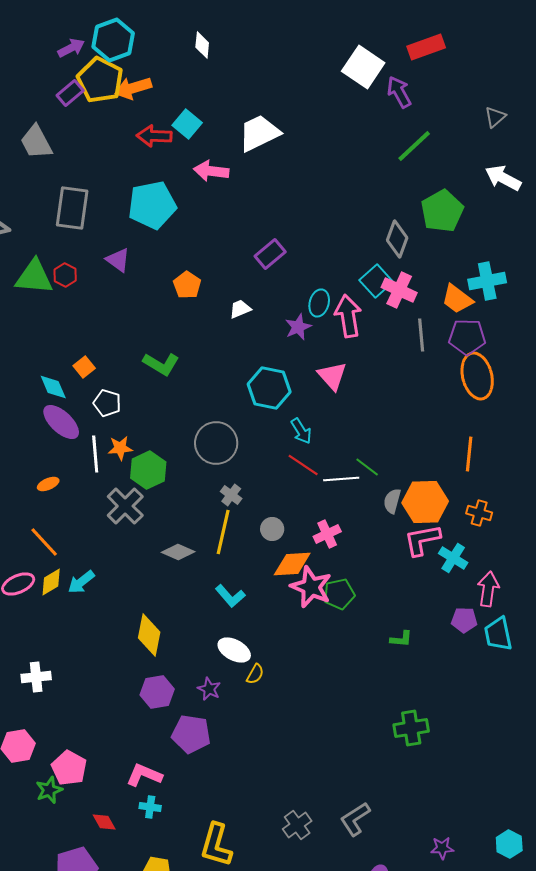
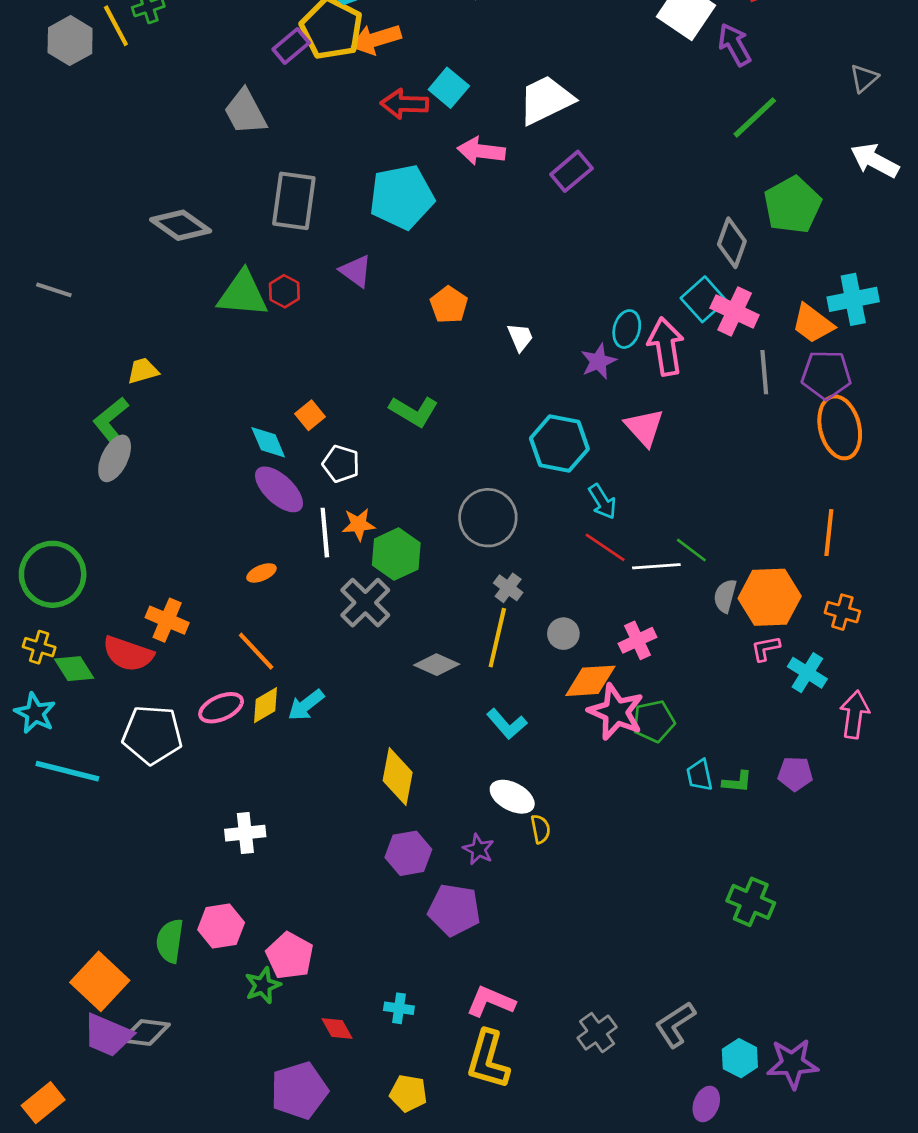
purple rectangle: (270, 254) -> (571, 171), moved
white trapezoid: (240, 309) -> (520, 337), turned 90
pink L-shape: (422, 540) -> (766, 648), size x0.6
purple pentagon: (464, 620) -> (795, 774), moved
cyan trapezoid: (498, 634) -> (700, 775), moved, size x0.7
yellow semicircle: (255, 674) -> (540, 829), turned -40
green cross: (411, 728) -> (751, 902), turned 32
pink L-shape: (144, 775) -> (491, 1002), moved
cyan hexagon: (509, 844) -> (740, 1058), moved
purple star: (442, 848) -> (793, 1064), size x1.6

